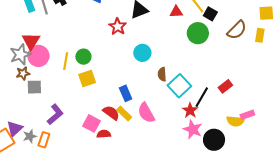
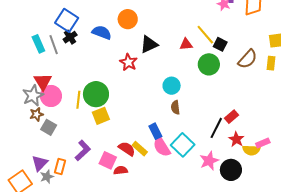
cyan circle: (142, 53) -> (172, 86), moved
green circle: (83, 57) -> (96, 94), size x1.6
cyan square: (179, 86) -> (183, 145), moved
red rectangle: (225, 86) -> (231, 117), moved
gray square: (34, 87) -> (49, 127), turned 35
blue rectangle: (126, 93) -> (155, 131), moved
red star: (190, 110) -> (236, 139), moved
purple L-shape: (55, 114) -> (83, 150), moved
purple triangle: (15, 129) -> (40, 163), moved
pink star: (193, 129) -> (209, 161), turned 30
orange rectangle: (44, 140) -> (60, 166), moved

